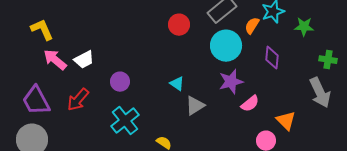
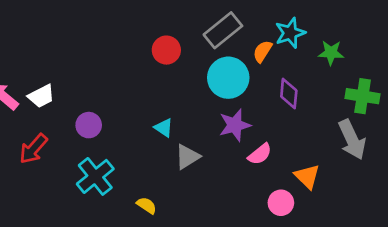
green cross: (328, 60) -> (363, 96), size x1.4

